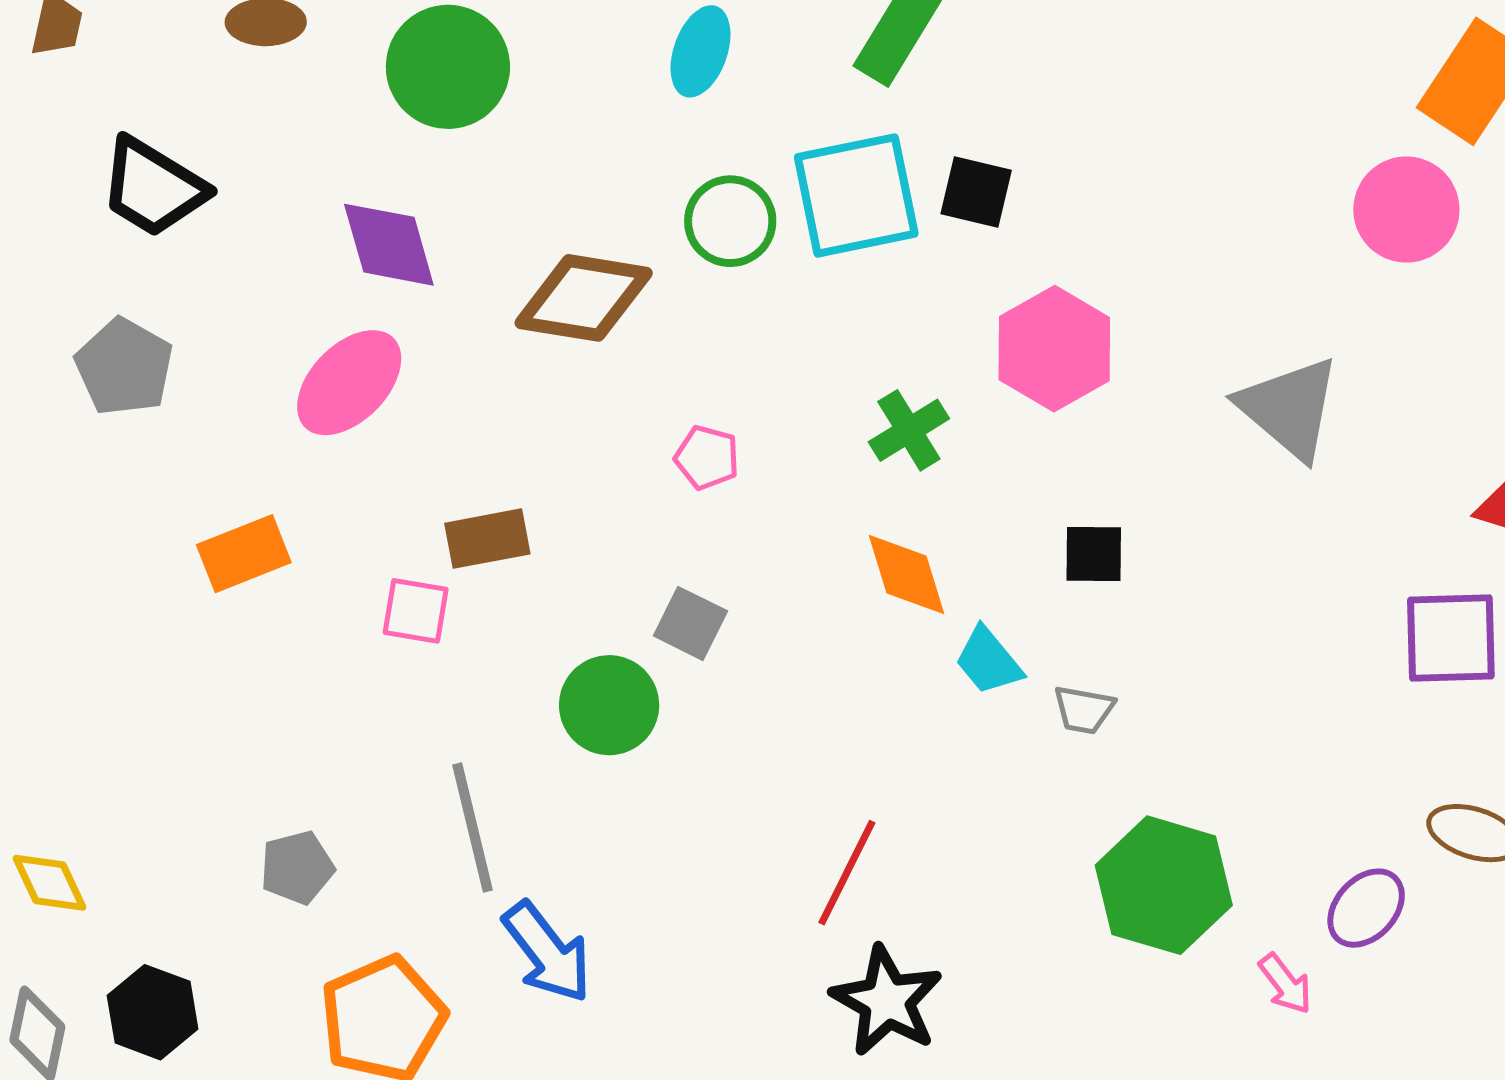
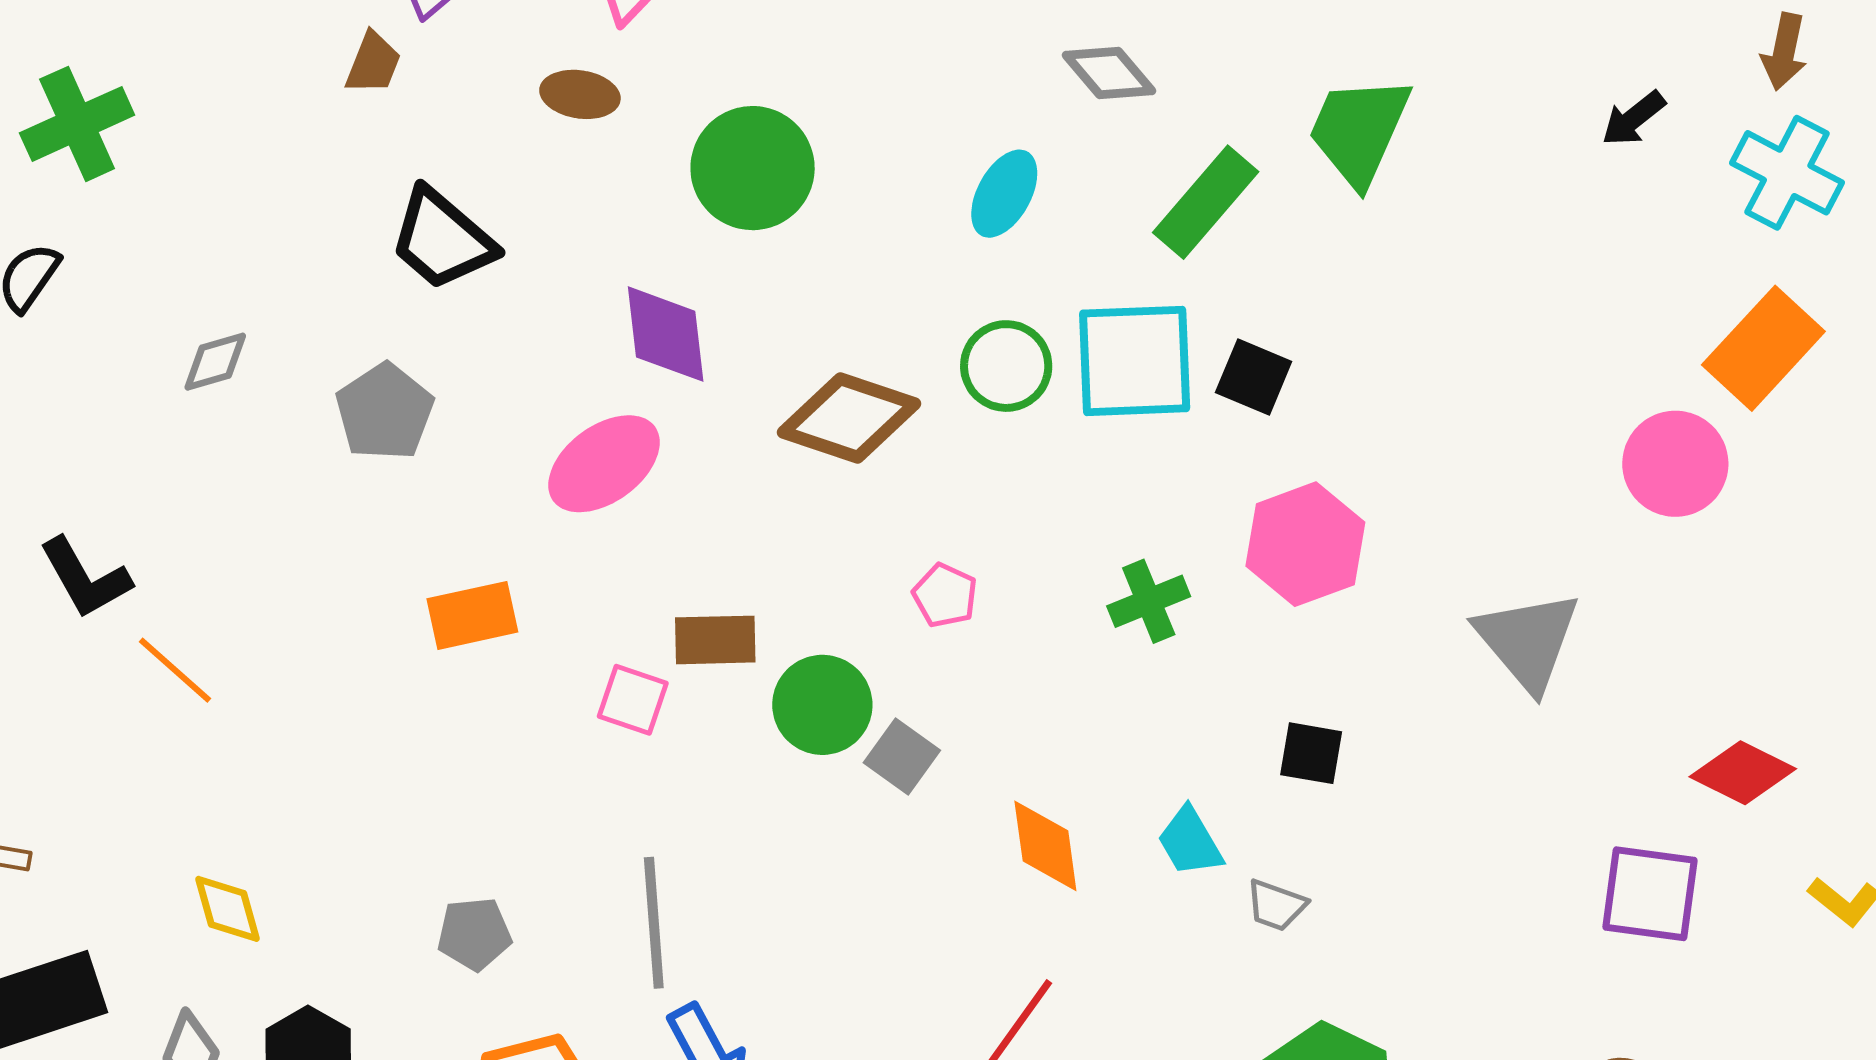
orange diamond: (906, 575) -> (1045, 846), moved
green circle: (609, 705) -> (822, 705), moved

